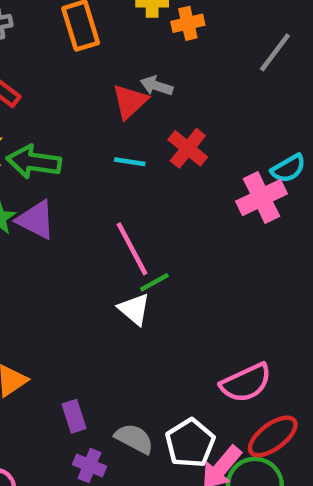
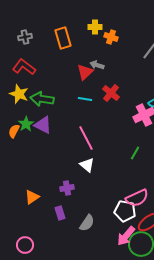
orange cross: (188, 23) -> (111, 37), turned 32
green line: (154, 282) -> (135, 153), moved, turned -32
gray semicircle: (134, 439) -> (87, 223), turned 96
white pentagon: (190, 443) -> (125, 211), moved, turned -30
purple cross: (90, 465) -> (67, 188), moved, turned -32

